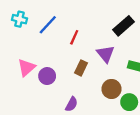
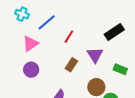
pink triangle: (26, 68) -> (31, 44), moved
purple circle: (47, 76) -> (31, 70), moved

